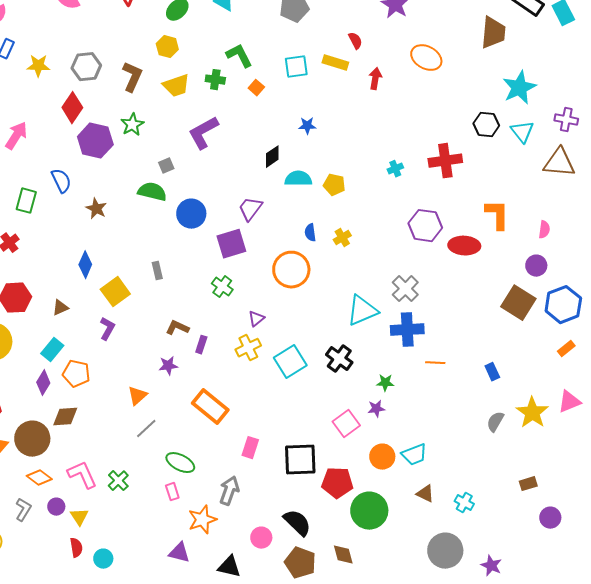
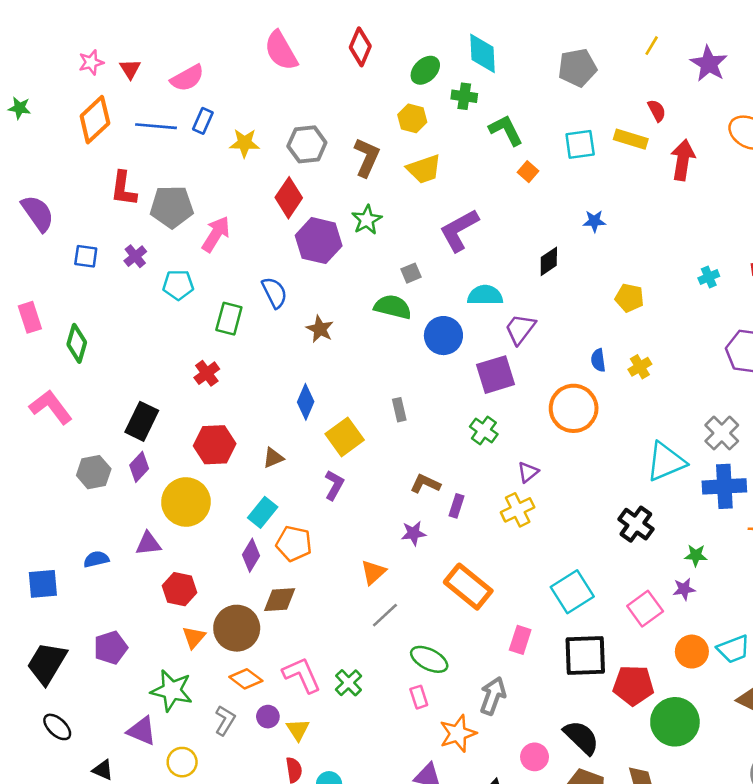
red arrow: (375, 79) -> (683, 160), size x1.4
green cross: (215, 80) -> (464, 96), moved
cyan semicircle: (298, 179) -> (485, 295), moved
cyan square: (290, 362) -> (572, 592), moved

